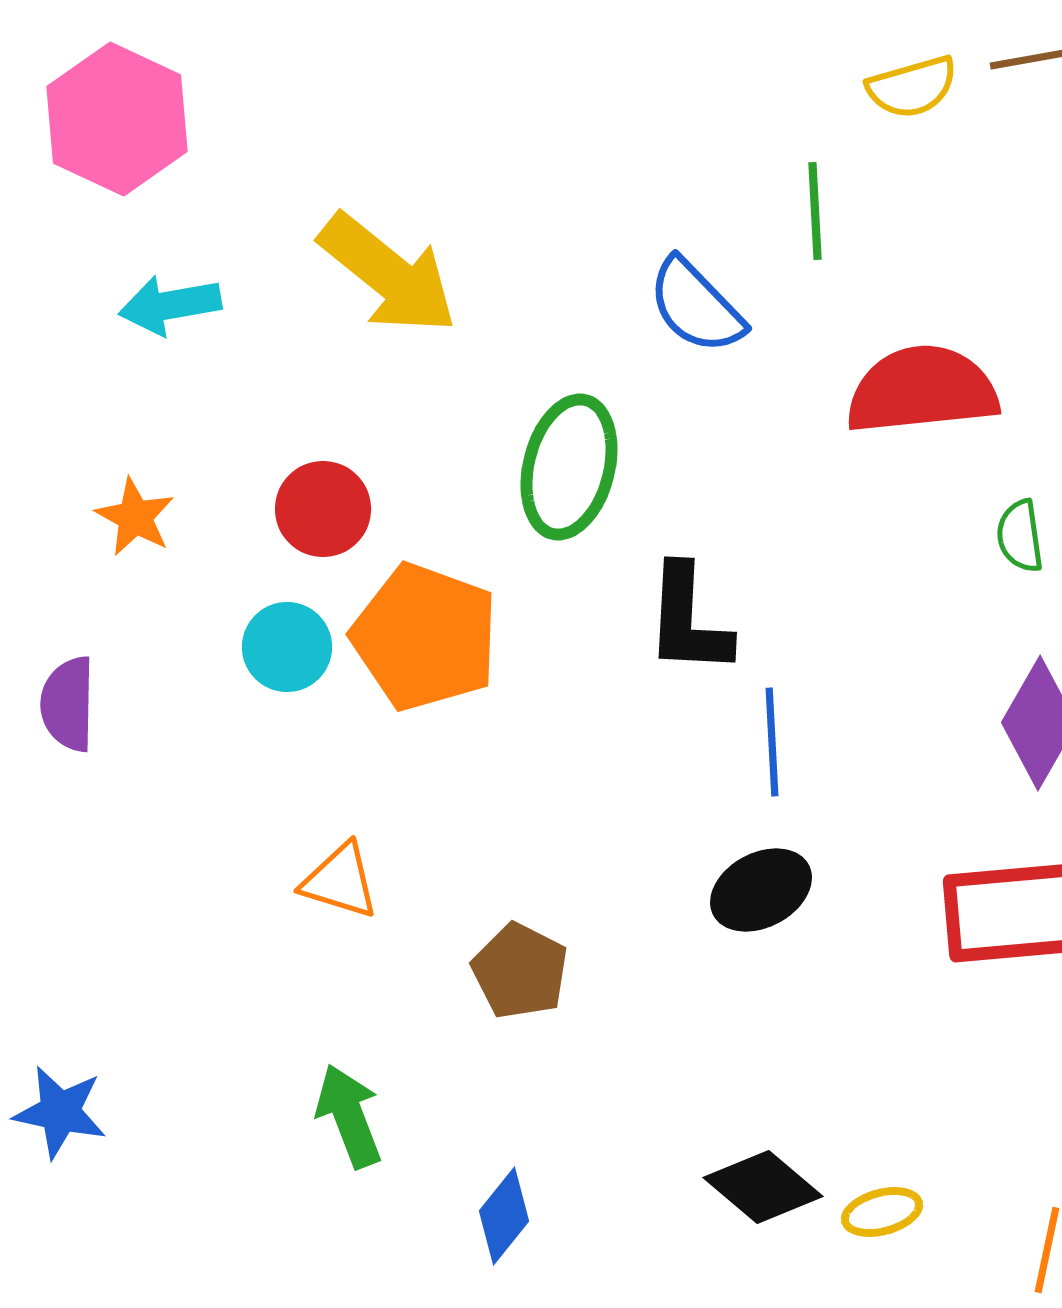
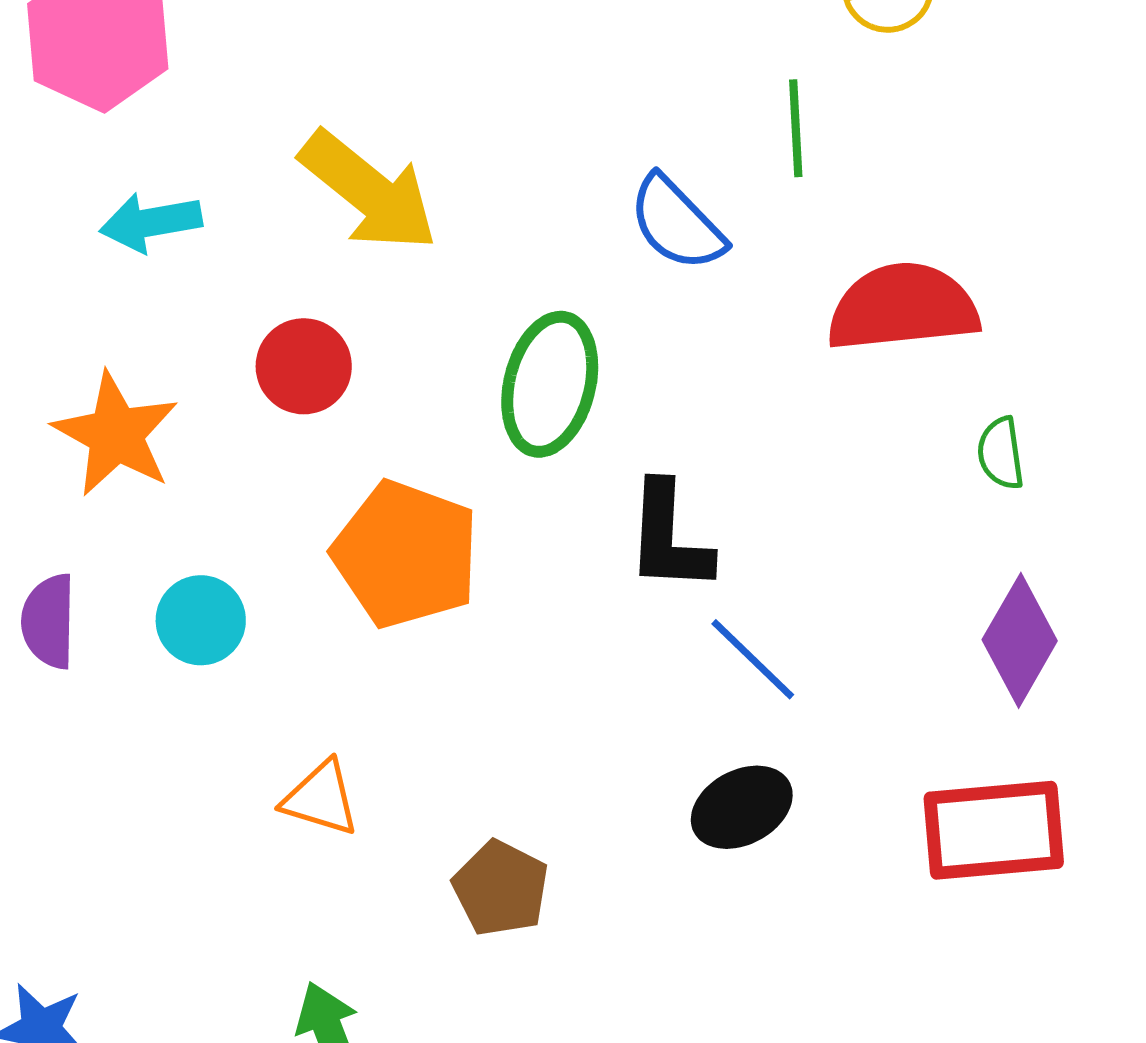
red circle: (323, 509) -> (304, 366), moved
orange star: (135, 517) -> (116, 434), size x1.6
cyan circle: (287, 647) -> (201, 620), moved
blue line: (772, 742) -> (753, 659), turned -43

